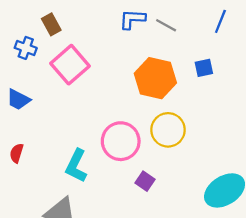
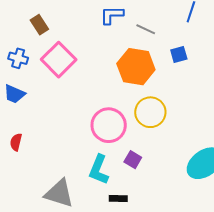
gray line: (166, 25) -> (146, 29), moved
blue cross: (26, 48) -> (18, 58), moved
cyan L-shape: (76, 166) -> (99, 170), moved

